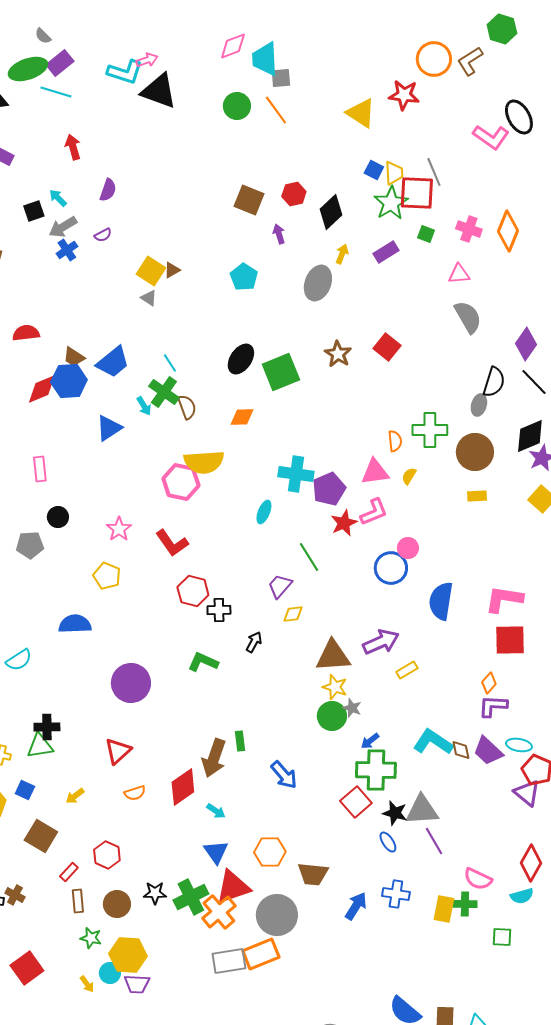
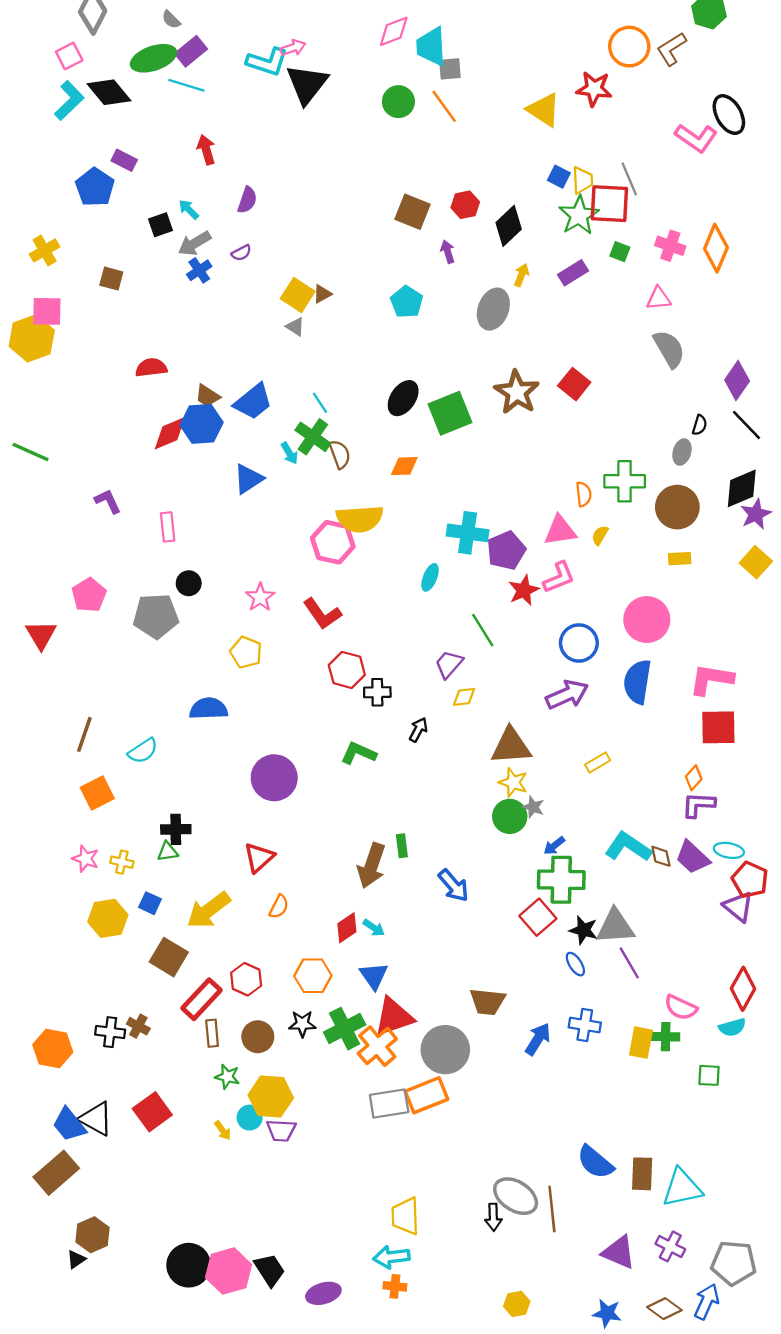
black triangle: (159, 91) -> (307, 84), turned 48
brown star: (338, 354) -> (517, 392), size x1.4
black semicircle: (494, 382) -> (700, 425), size x0.6
gray pentagon: (30, 545) -> (156, 616), size x1.4
pink circle: (408, 548) -> (647, 620), moved, size x1.8
purple arrow: (381, 642) -> (567, 695), moved
green triangle: (40, 746) -> (168, 852), size x0.7
red diamond: (183, 787) -> (347, 928), moved, size x0.7
orange semicircle: (135, 793) -> (279, 907), turned -45
yellow arrow: (75, 796) -> (209, 910), size x2.0
orange hexagon: (270, 852) -> (313, 976), moved
red rectangle: (69, 872) -> (202, 999), size x1.8

